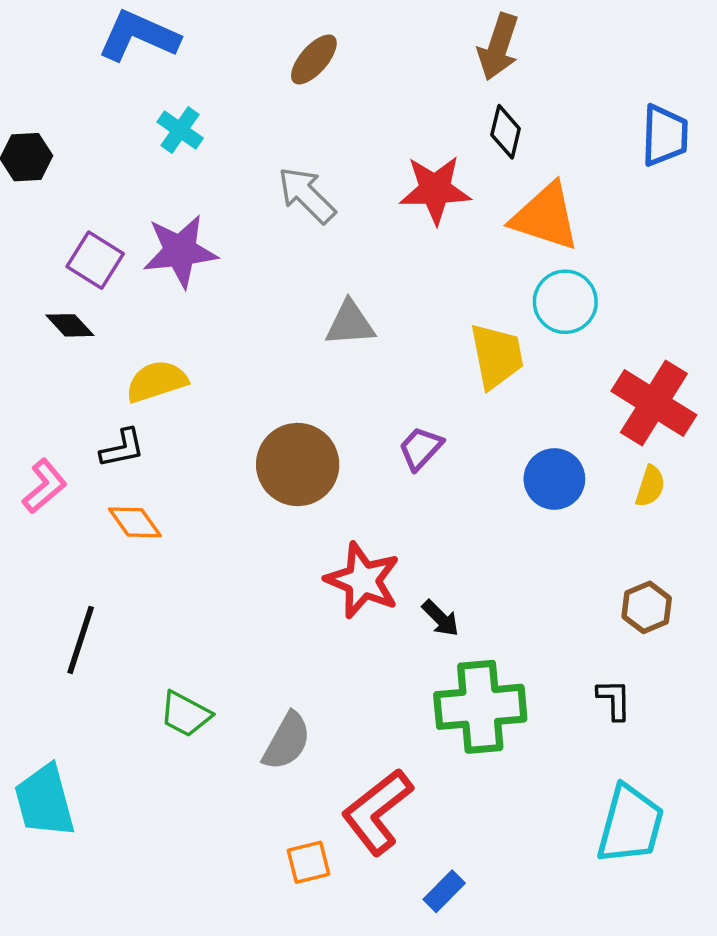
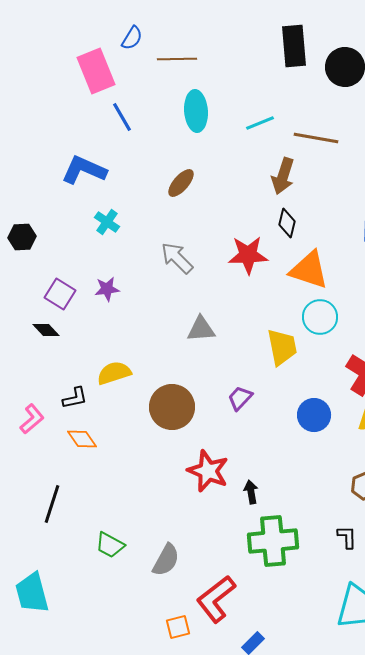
purple star: (180, 251) -> (107, 289), size x0.6
yellow semicircle: (157, 381) -> (114, 373), moved
black arrow: (440, 618) -> (251, 492), turned -145

